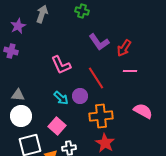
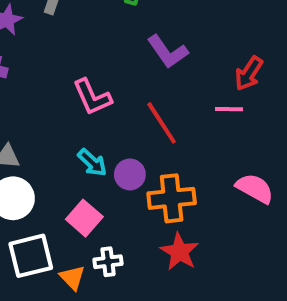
red arrow: (124, 48) -> (249, 73), moved
purple circle: (80, 96) -> (130, 174), moved

